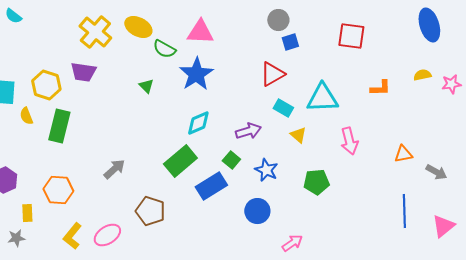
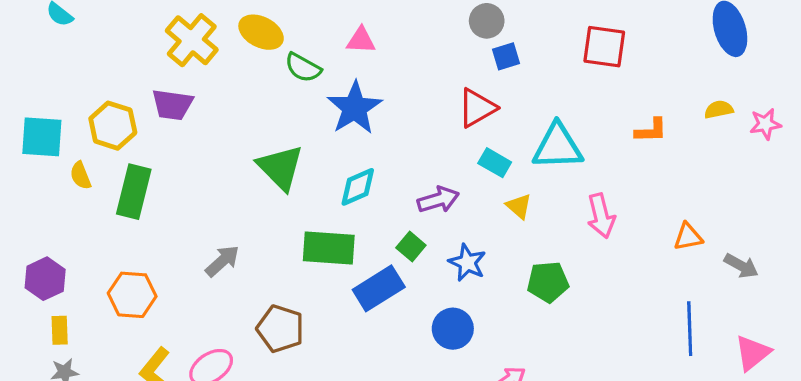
pink triangle: (200, 32) -> (361, 40), size x0.7
green triangle: (146, 86) -> (280, 168), moved, size x2.0
green rectangle: (180, 161) -> (329, 248), turned 44
yellow rectangle: (27, 213) -> (60, 330), moved

